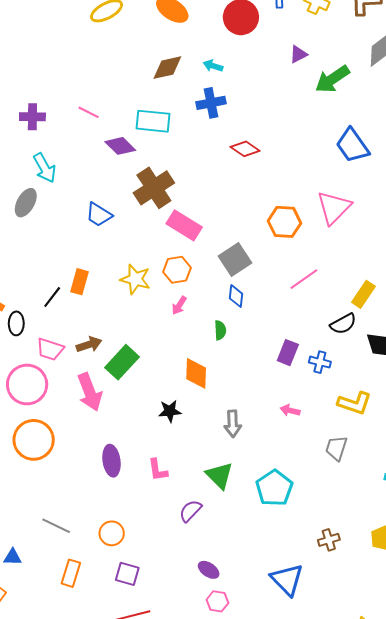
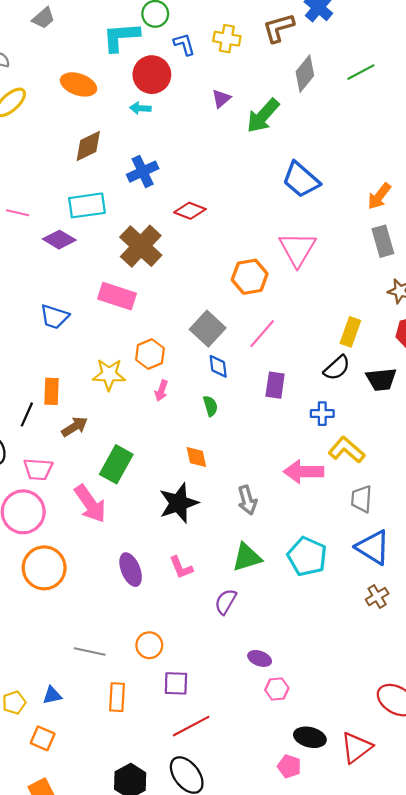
cyan arrow: (213, 66) -> (140, 108), moved
brown cross: (154, 188) -> (141, 246), moved
pink rectangle: (184, 225) -> (117, 296), moved
pink line: (304, 279) -> (262, 334), moved
brown arrow: (89, 345) -> (75, 427), moved
purple rectangle: (288, 353) -> (275, 385), moved
orange diamond: (196, 373) -> (196, 457), size x0.7
yellow L-shape: (355, 403) -> (347, 450), moved, turned -144
pink arrow: (290, 410) -> (304, 472), size x1.8
black star: (170, 411) -> (179, 503), size x1.6
green triangle: (220, 475) -> (247, 557), turned -48
blue triangle: (287, 580) -> (373, 547), moved

